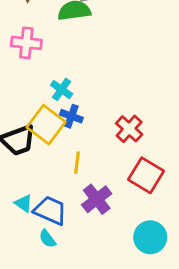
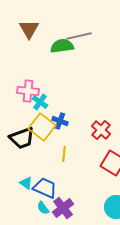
pink cross: (26, 43) -> (28, 91), moved
cyan cross: (62, 89) -> (40, 102), moved
purple cross: (97, 199) -> (63, 208), moved

